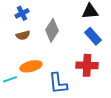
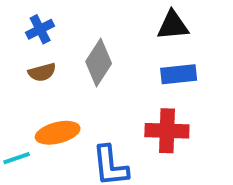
blue rectangle: (93, 36) -> (179, 74), turned -54

